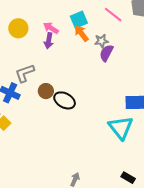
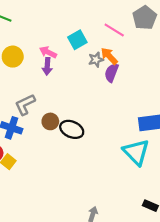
orange arrow: (81, 33) -> (109, 56), moved
gray star: (101, 41) -> (96, 60), moved

